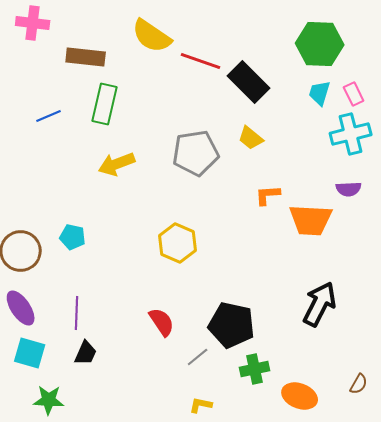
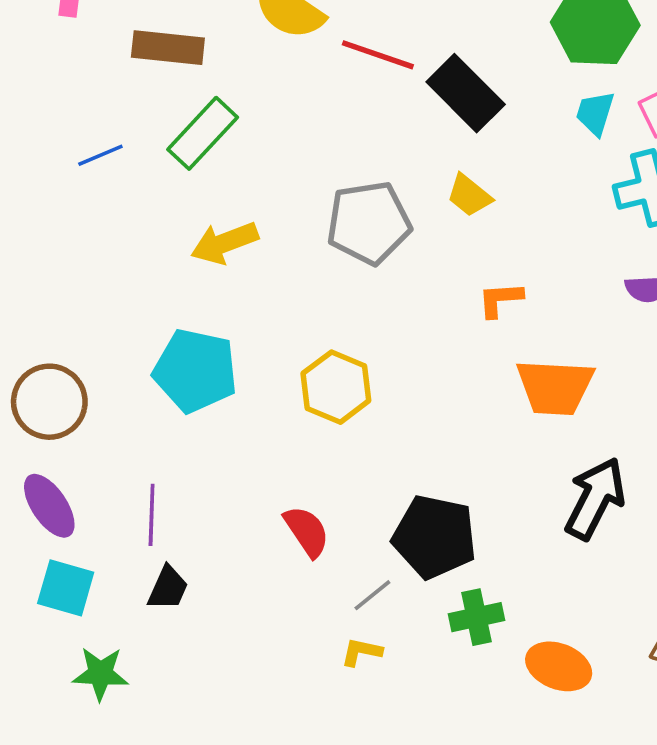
green rectangle: (105, 104) -> (203, 133), turned 30
orange trapezoid: (311, 220) -> (555, 387), moved
cyan pentagon: (73, 237) -> (195, 371), moved, size x1.8
yellow L-shape: (201, 405) -> (361, 652), moved

